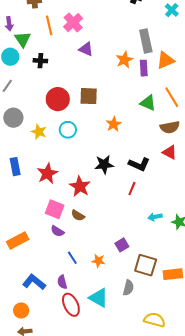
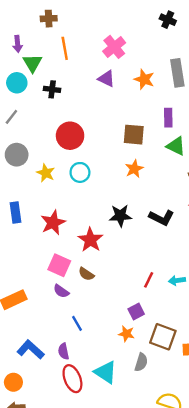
pink cross: (73, 23) -> (114, 47), moved
orange star: (124, 60) -> (144, 79), moved, turned -30
purple rectangle: (144, 68) -> (168, 118), moved
brown square: (89, 96) -> (134, 135), moved
red line: (132, 189) -> (149, 280), moved
orange star: (98, 261) -> (126, 334), moved

